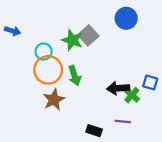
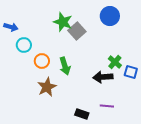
green star: (72, 40) -> (63, 22), moved
cyan circle: (44, 52) -> (24, 45), moved
orange circle: (48, 70) -> (42, 61), size x0.6
green cross: (132, 95) -> (115, 62), moved

